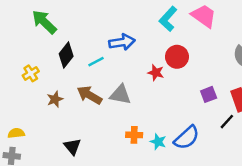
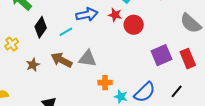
red star: (156, 73) -> (115, 15), moved
purple square: (209, 94) -> (161, 55), size x1.5
black line: (227, 122) -> (177, 91), moved
orange cross: (134, 135) -> (105, 83), moved

